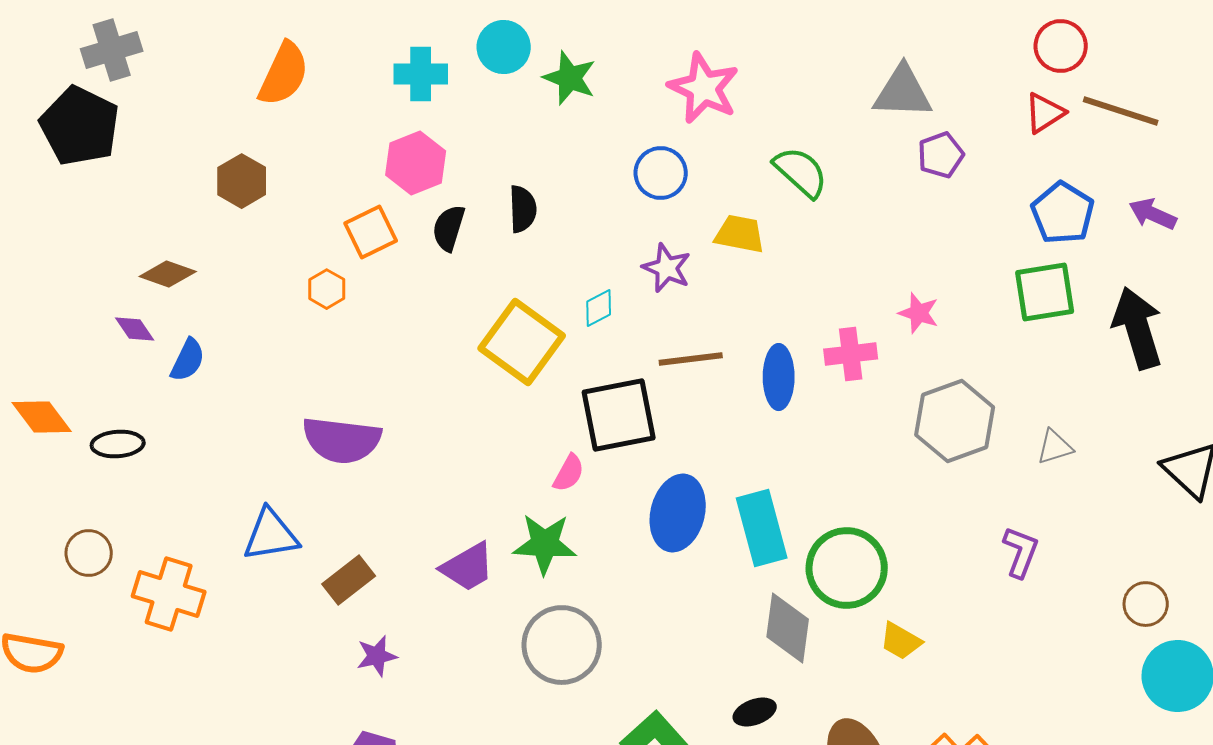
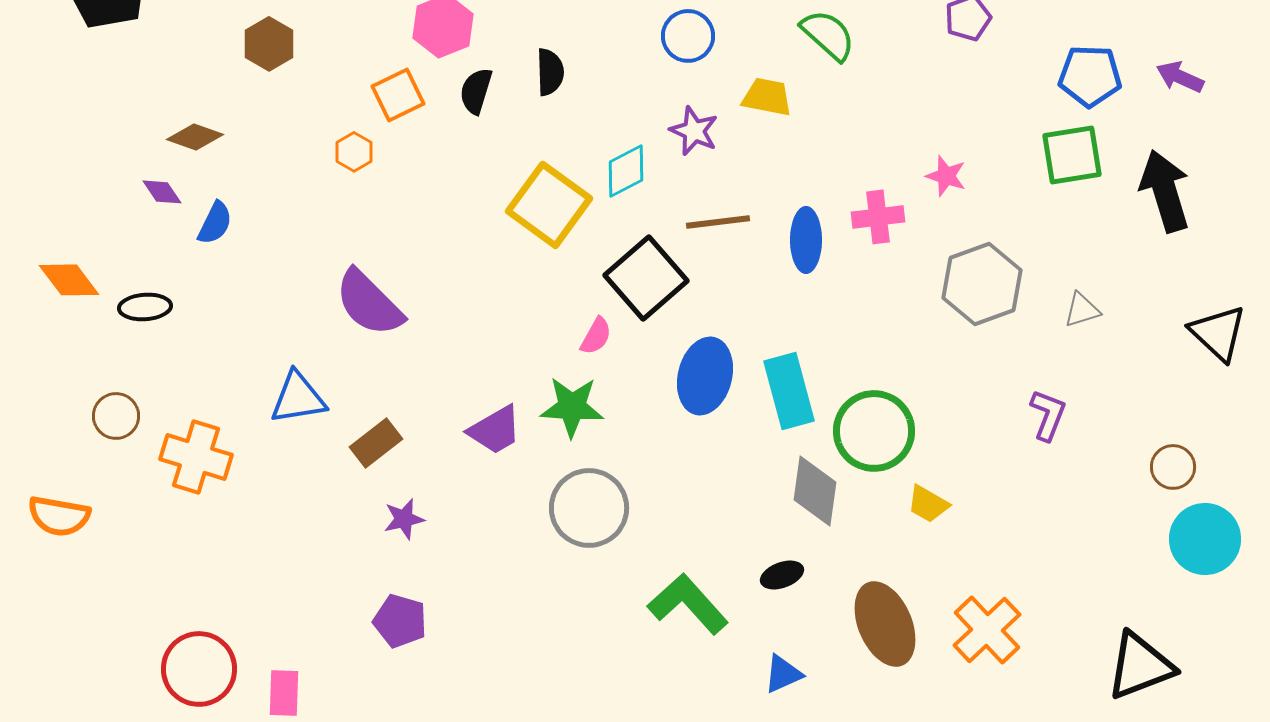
blue pentagon: (1063, 213) -> (1090, 76), turned -30
cyan diamond: (599, 308) -> (626, 171), size x1.4
black square: (619, 415) -> (646, 278), turned -30
purple semicircle: (342, 440) -> (369, 303), turned 38

